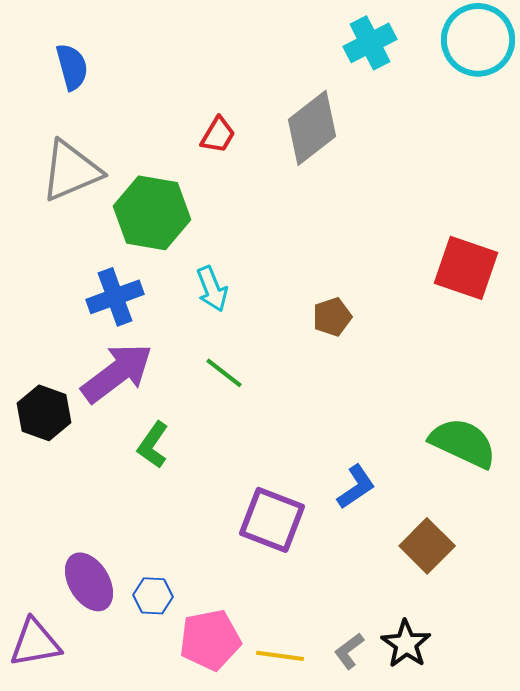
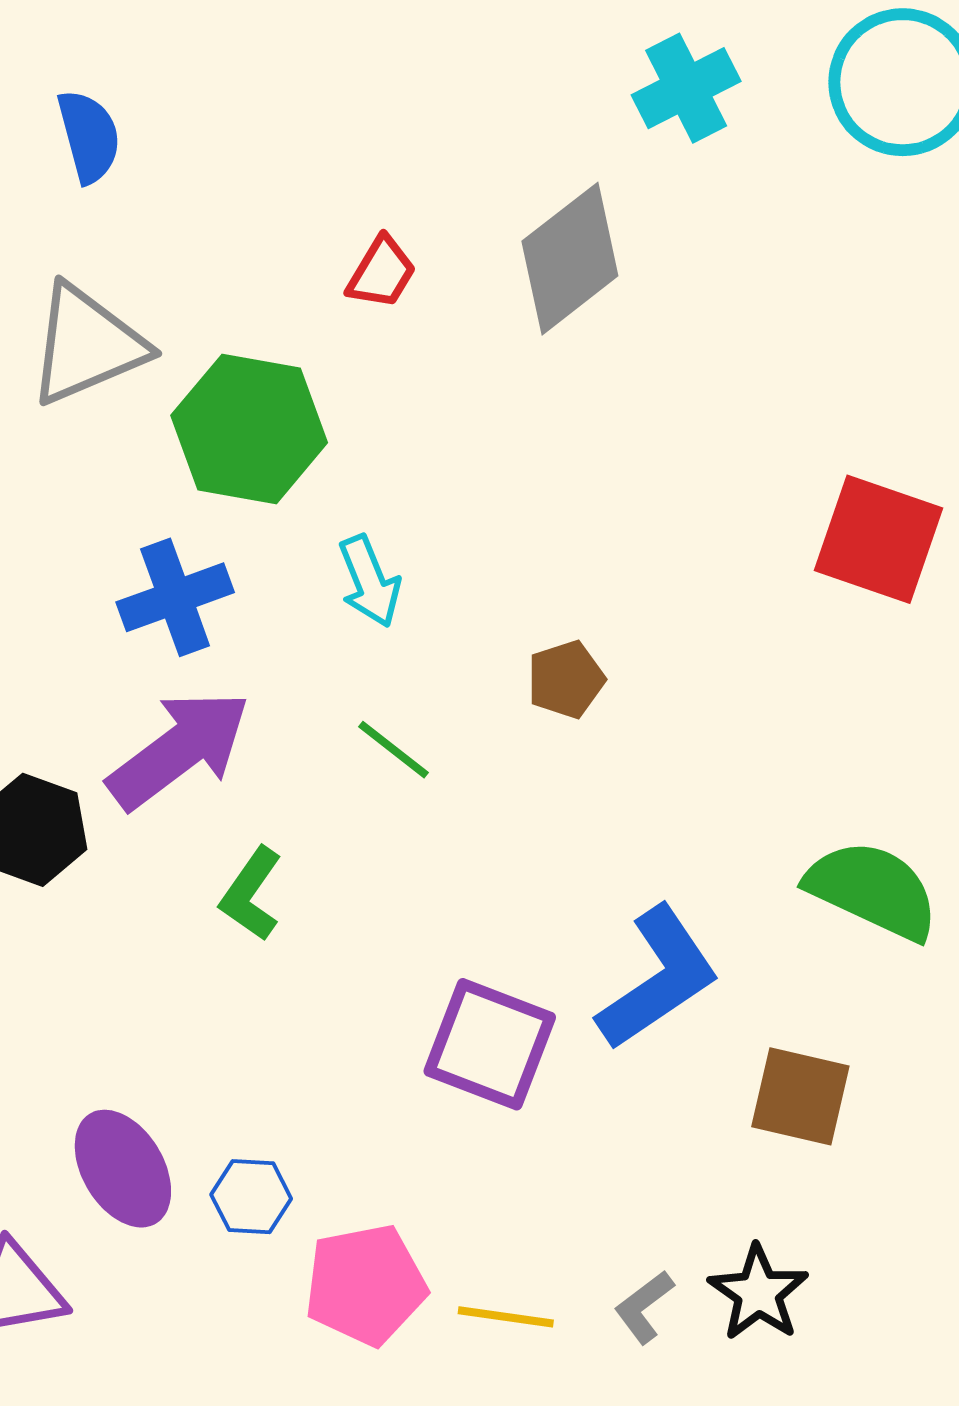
brown pentagon: (332, 317) -> (566, 679), moved
blue L-shape: (356, 487) -> (658, 978), size x1.6
brown square: (427, 546) -> (800, 1096), turned -32

